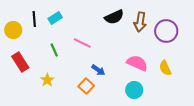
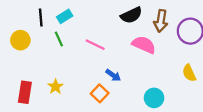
yellow circle: (13, 30) -> (20, 40), moved
green line: (54, 50) -> (59, 39), moved
red rectangle: (20, 62) -> (25, 92), moved, turned 42
pink semicircle: (137, 63) -> (144, 45), moved

